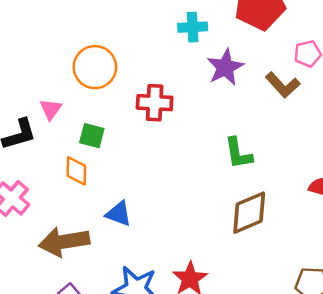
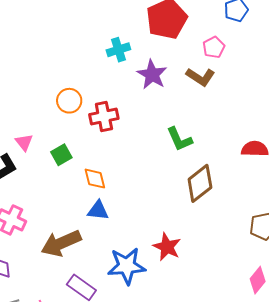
orange circle: (95, 67) -> (69, 101), moved, size x0.7
green square: (92, 136) -> (61, 155), turned -30
orange diamond: (76, 171) -> (95, 179), moved

